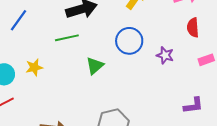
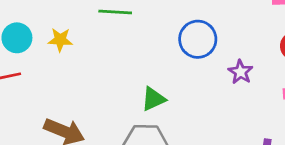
green triangle: (95, 66) -> (153, 99), moved

